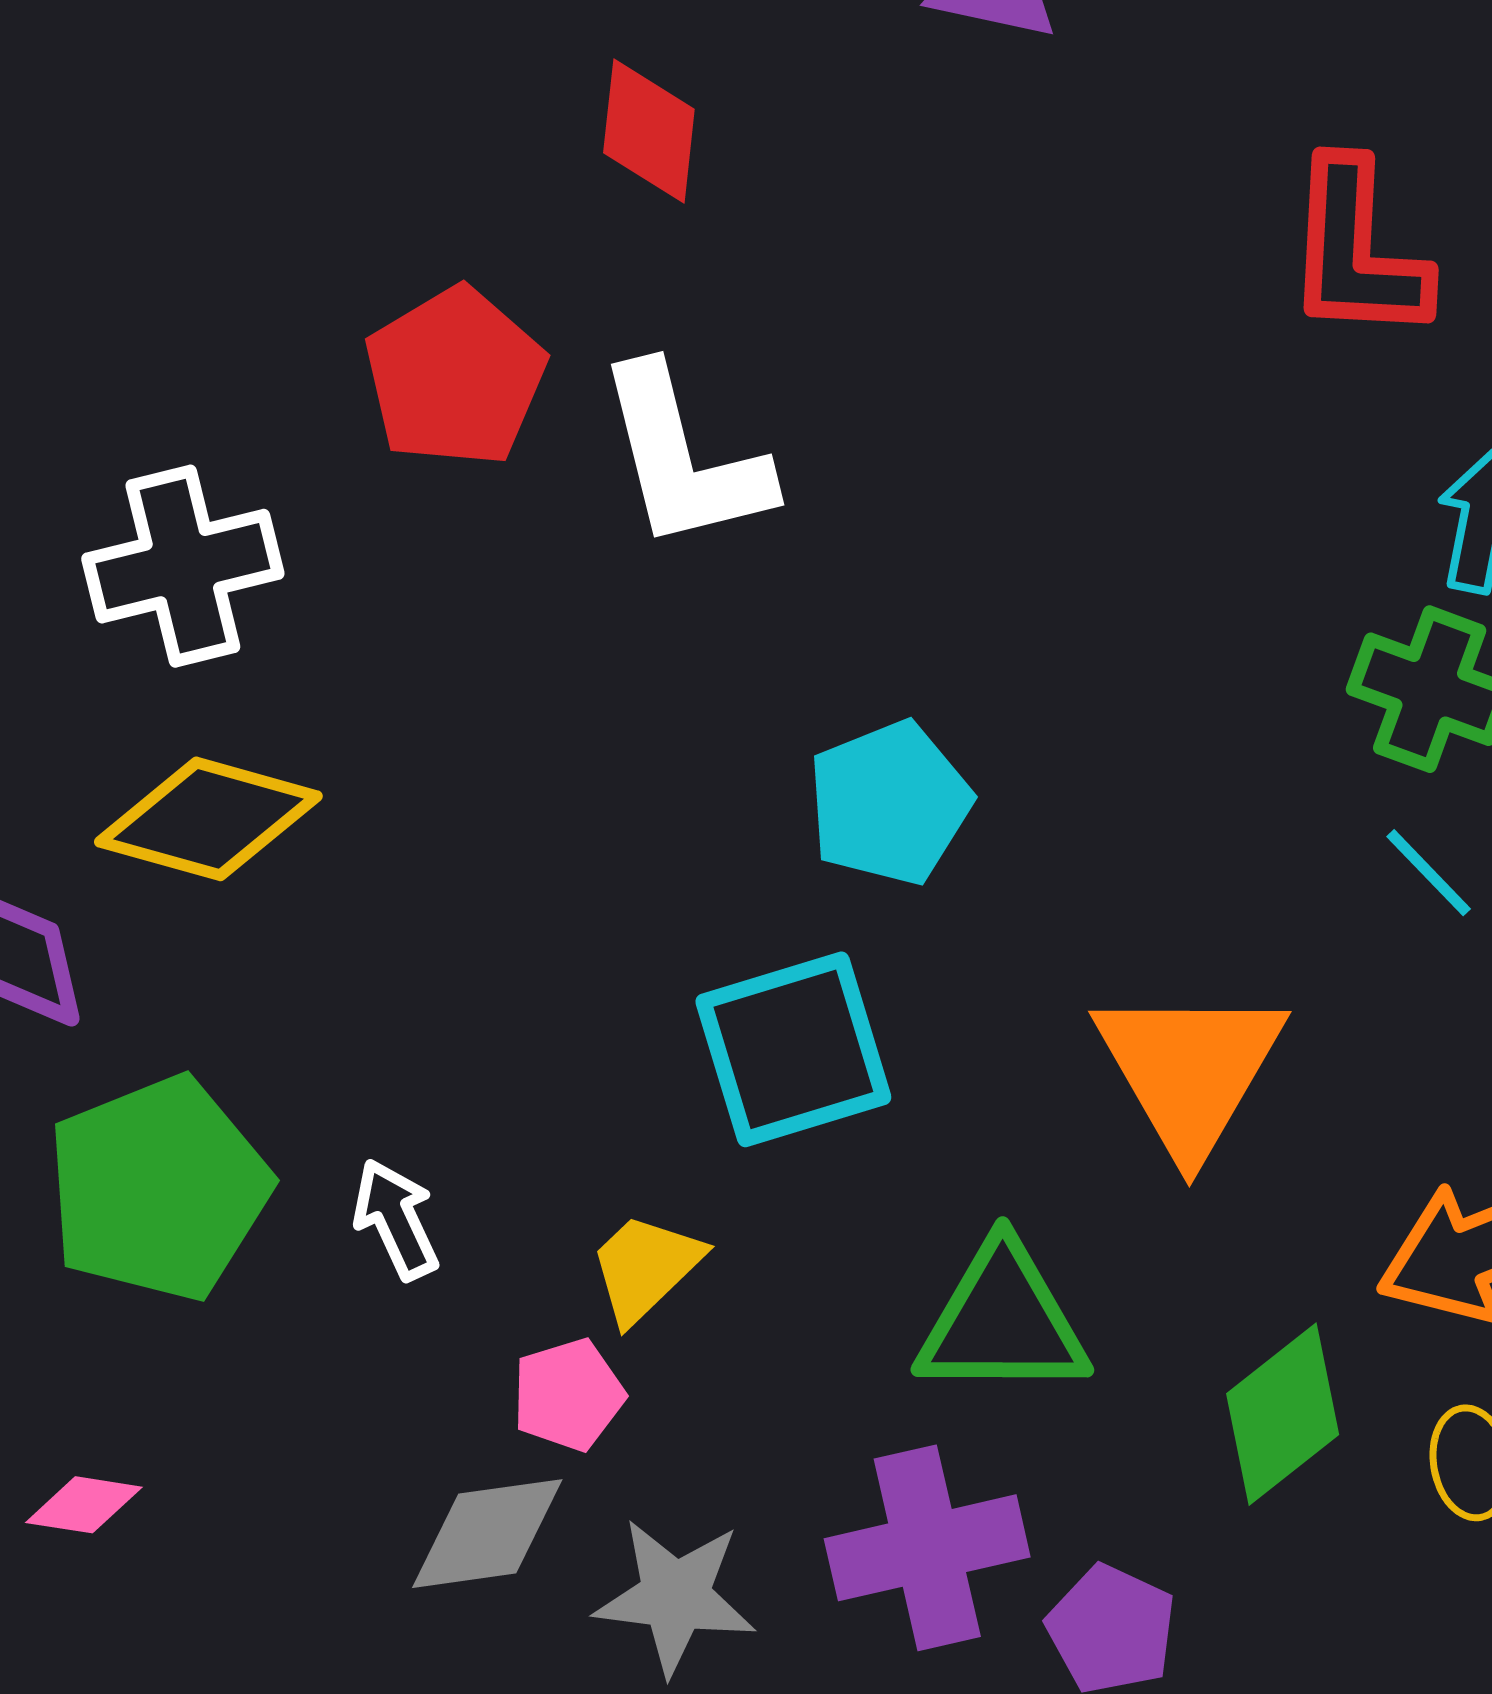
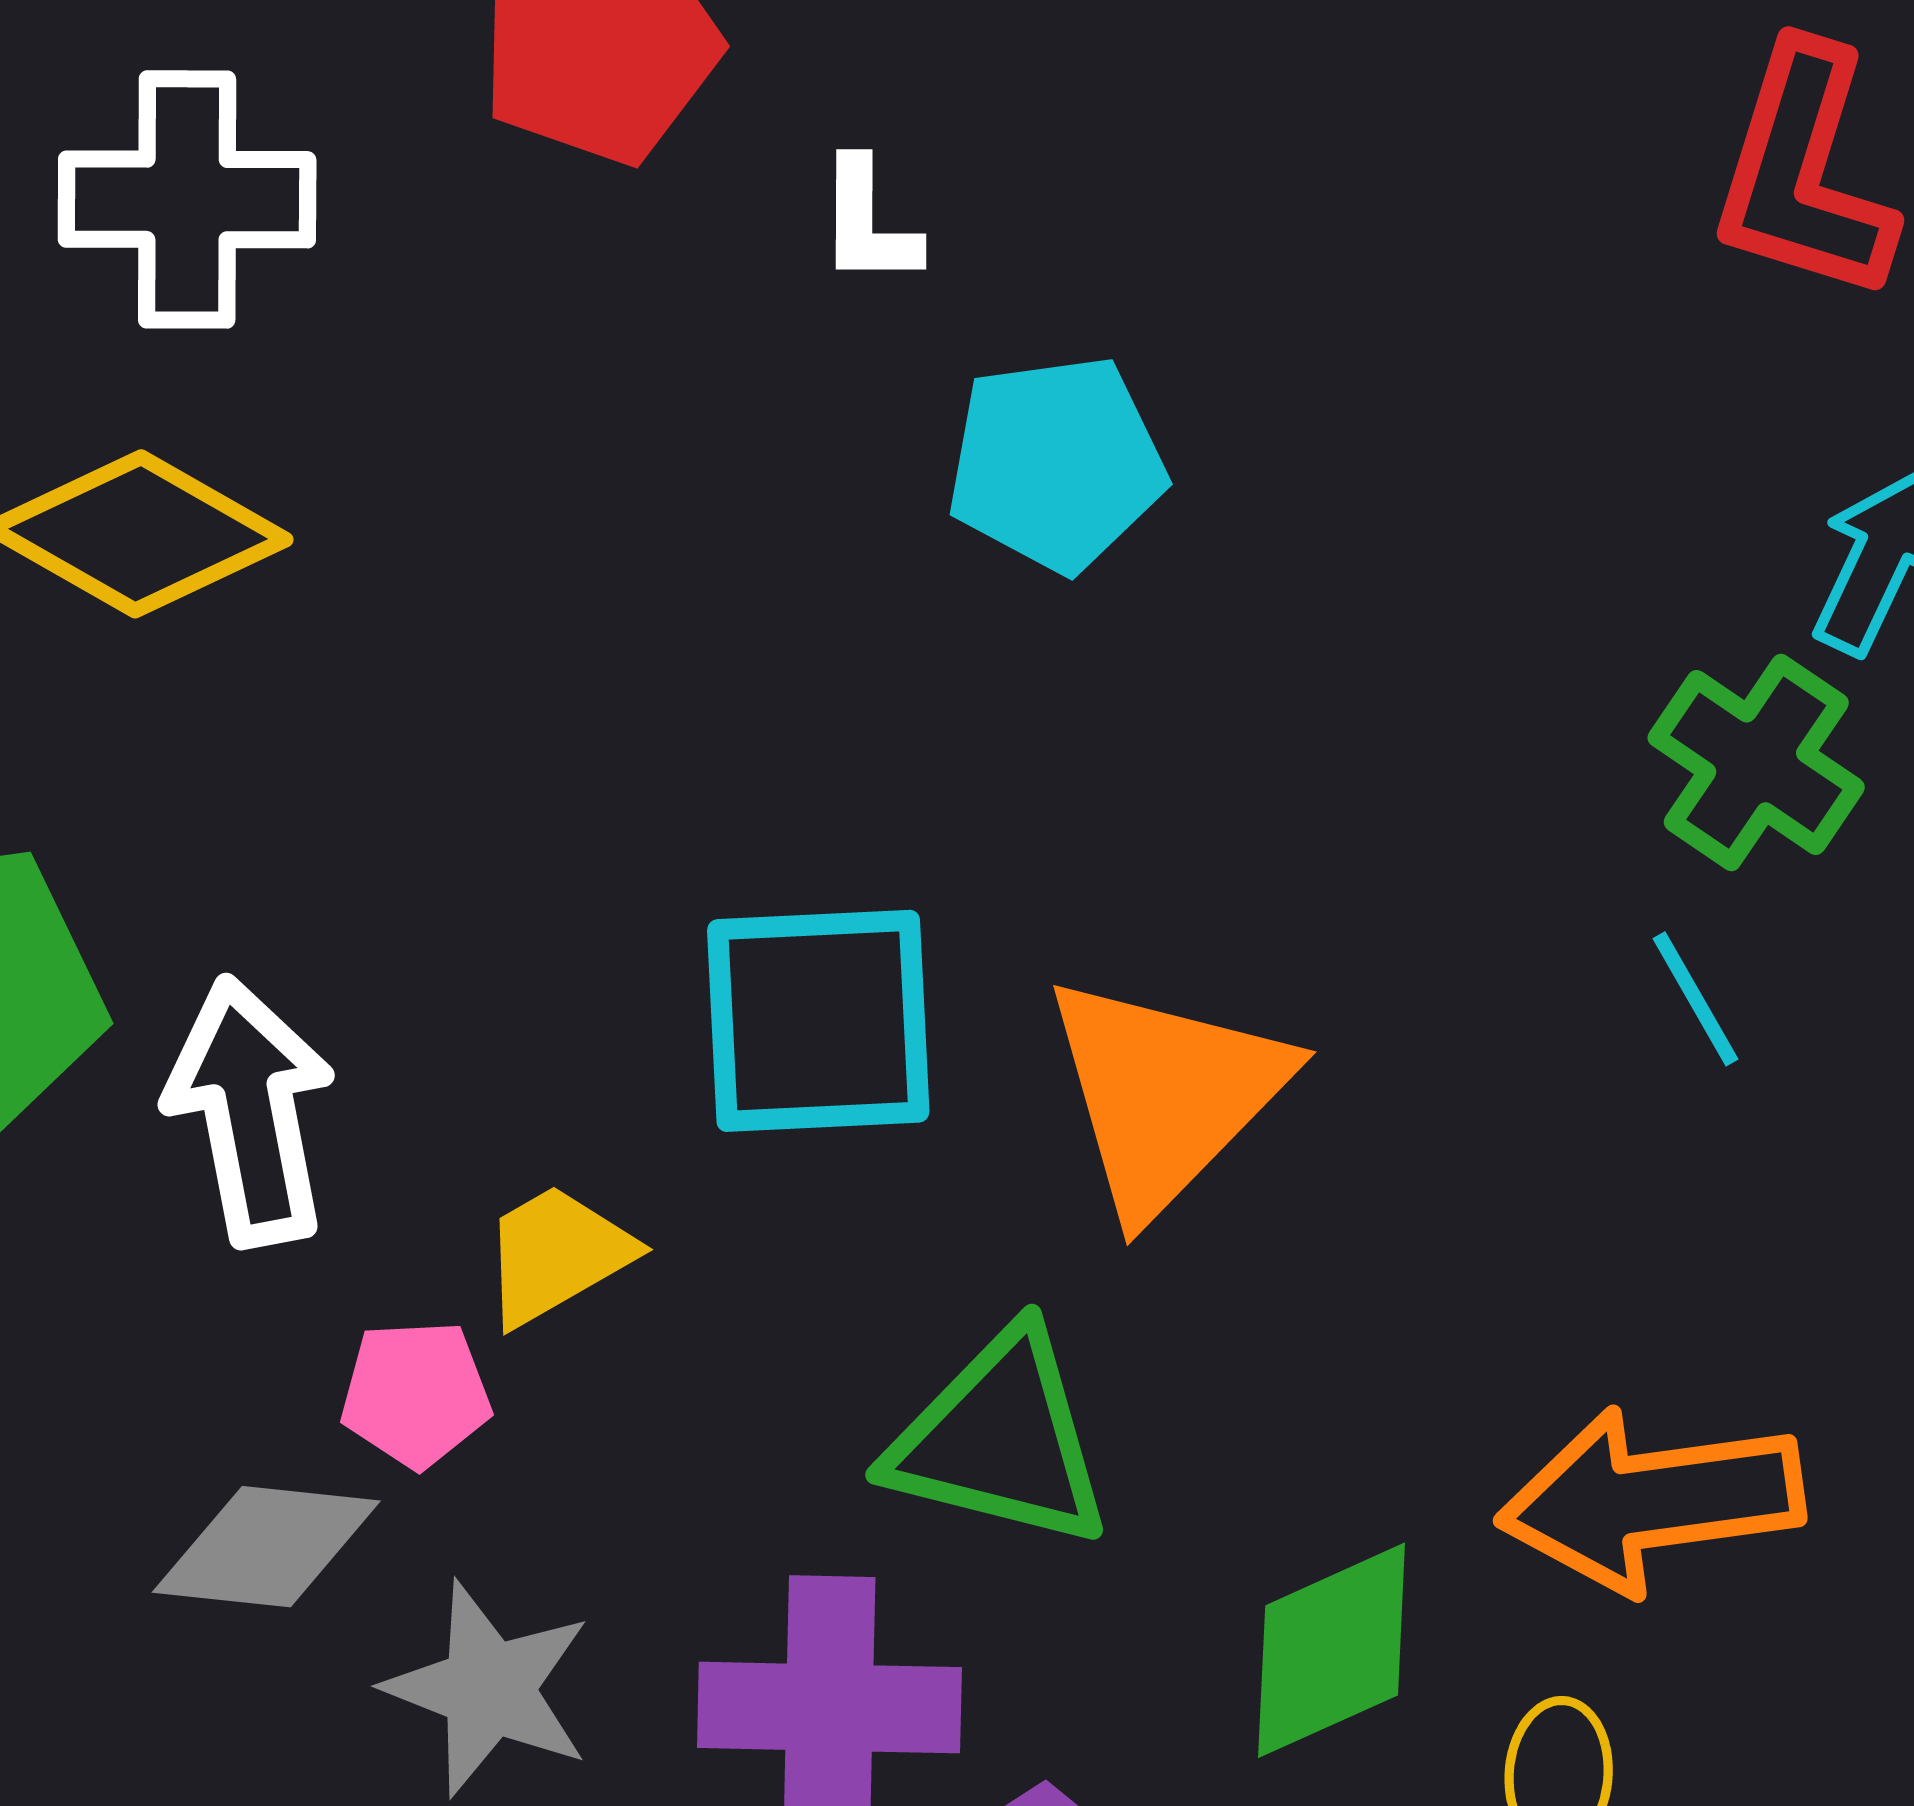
white L-shape: (683, 458) -> (868, 222), size x0.5
cyan pentagon: (889, 803) -> (1056, 463), moved
orange triangle: (1190, 1070) -> (1166, 1094), moved
white arrow: (396, 1219) -> (250, 1111), size x1.6

